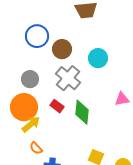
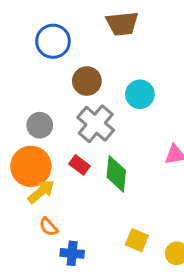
blue circle: (37, 36) -> (53, 41), moved

